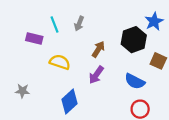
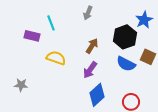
gray arrow: (79, 24) -> (88, 13), moved
blue semicircle: (135, 81) -> (126, 64), moved
blue diamond: (70, 102) -> (97, 95), moved

